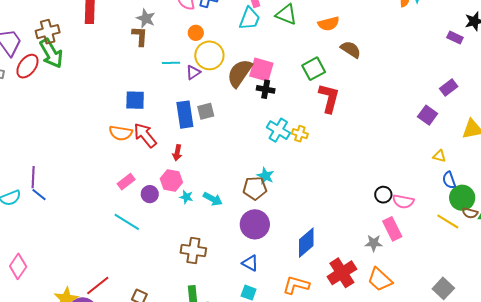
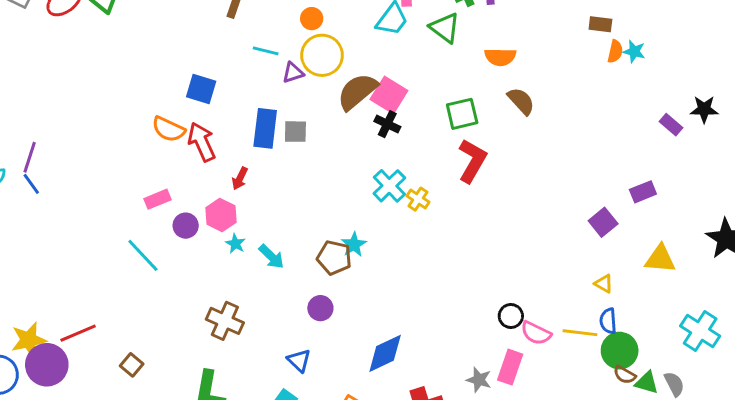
yellow line: (448, 222) -> (580, 333), moved, turned -40
purple circle: (255, 224) -> (320, 308), size x0.6
pink rectangle: (392, 229) -> (510, 367), turned 30

